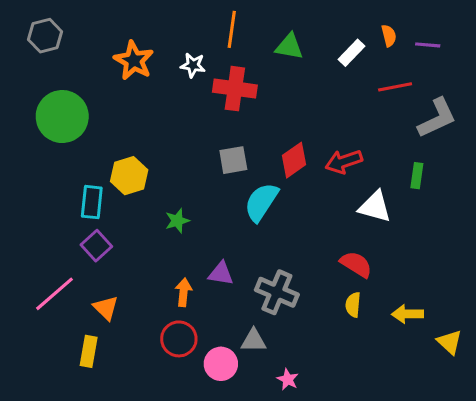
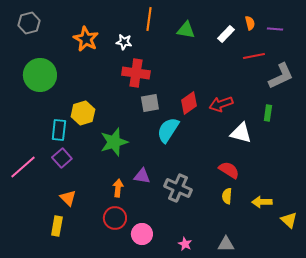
red cross: (235, 89) -> (136, 73), moved
green star: (177, 221) -> (114, 142), size x1.8
pink line: (54, 294) -> (23, 167), moved
gray triangle: (254, 340) -> (226, 244), moved

